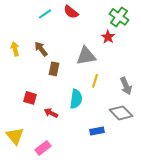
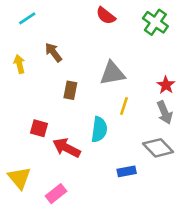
red semicircle: (71, 12) -> (106, 16), moved
cyan line: (45, 14) -> (27, 18), moved
red star: (108, 37) -> (166, 85), moved
brown arrow: (41, 49) -> (53, 52), moved
red arrow: (51, 113) -> (66, 148), size x1.5

